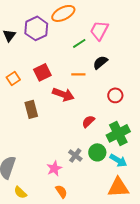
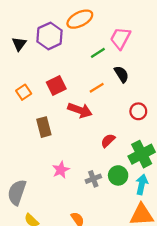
black semicircle: (100, 62) -> (121, 74), turned 98
orange line: (78, 74) -> (97, 88), turned -32
gray cross: (75, 155) -> (93, 179), turned 32
cyan arrow: (118, 160) -> (142, 184), turned -108
pink star: (54, 168) -> (61, 170), moved

